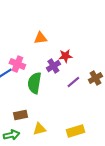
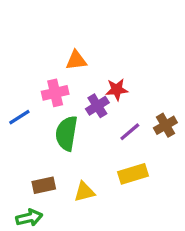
pink cross: (17, 64) -> (55, 93), moved, turned -35
yellow triangle: (39, 129) -> (84, 192), moved
yellow rectangle: (75, 131) -> (133, 174), moved

